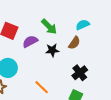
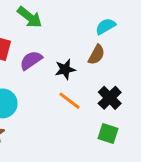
green arrow: (49, 27) -> (30, 17), moved
orange line: (42, 87) -> (70, 101), moved

